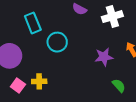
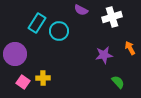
cyan rectangle: (33, 23) -> (37, 23), turned 54
cyan circle: (57, 42) -> (59, 31), moved

